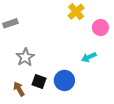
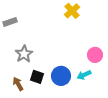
pink circle: (100, 28) -> (95, 55), moved
cyan arrow: (89, 57) -> (84, 75), moved

